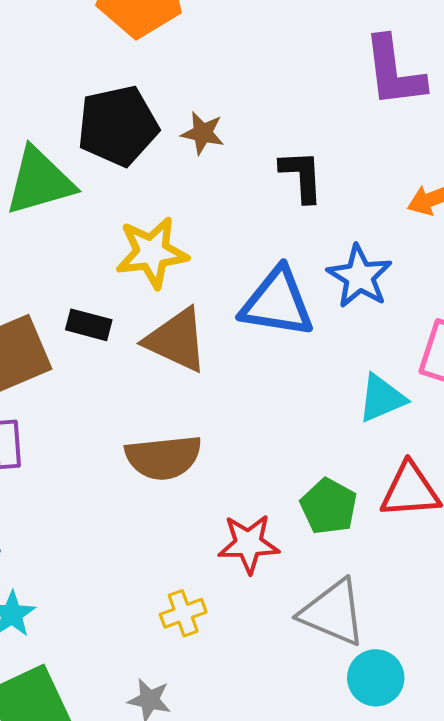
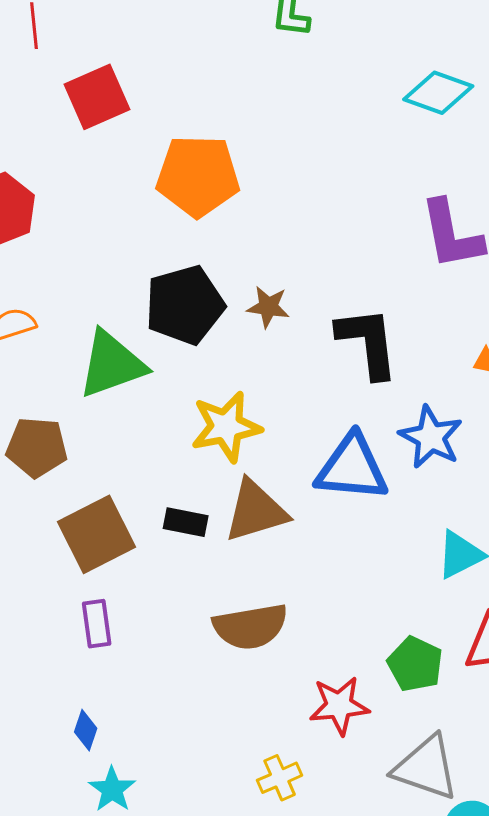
black L-shape: (302, 176) -> (368, 342), size x1.4
black rectangle: (89, 325) -> (186, 522), moved
brown triangle: (177, 340) -> (256, 511), turned -38

